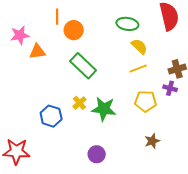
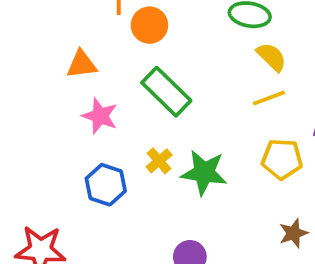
pink star: (20, 35) -> (100, 116), moved, turned 30

